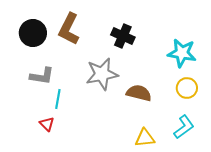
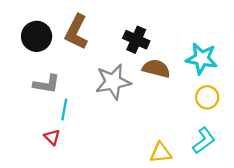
brown semicircle: (139, 93) -> (156, 68), moved

